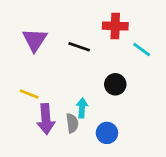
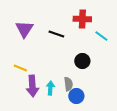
cyan arrow: (82, 108) -> (50, 88), moved
gray semicircle: (72, 123) -> (68, 84), moved

